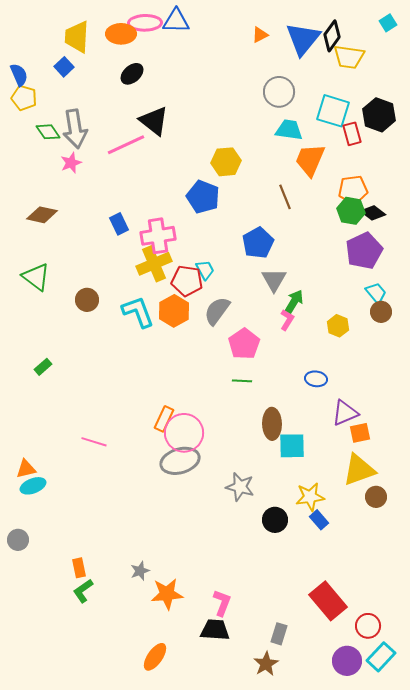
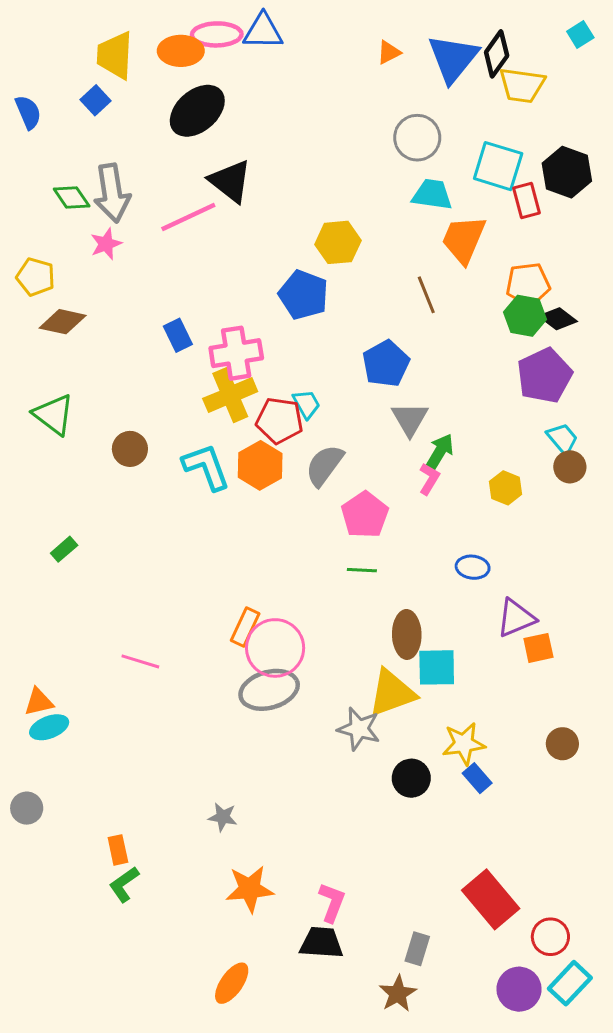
black ellipse: (132, 74) -> (197, 111), size x1.6
yellow pentagon: (24, 98) -> (36, 277), moved
yellow triangle: (359, 470) -> (392, 693), moved
gray star: (140, 571) -> (223, 817), moved, turned 30

